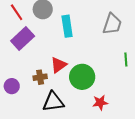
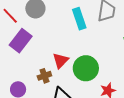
cyan rectangle: (67, 26) -> (79, 19), moved

